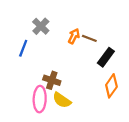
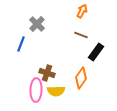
orange arrow: (74, 36) -> (82, 11), moved
orange diamond: (111, 86) -> (81, 78), moved
yellow semicircle: (62, 100) -> (56, 91), turned -36

